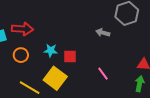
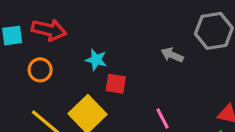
cyan star: (51, 50) -> (96, 60), moved

